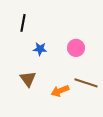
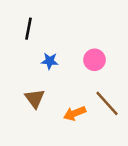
brown line: (86, 83) -> (107, 103), turned 30

